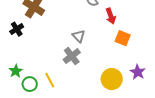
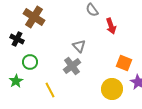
black cross: (17, 29) -> (17, 39), turned -32
orange square: (123, 38) -> (124, 63), moved
green circle: (30, 84) -> (30, 62), moved

